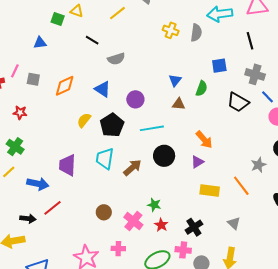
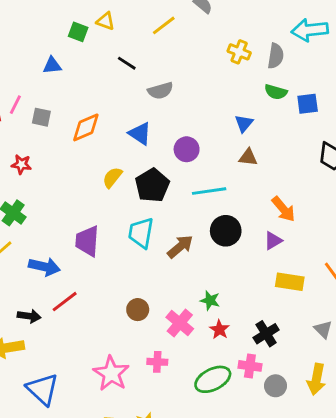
green semicircle: (202, 88) -> (276, 92), moved, turned 84

